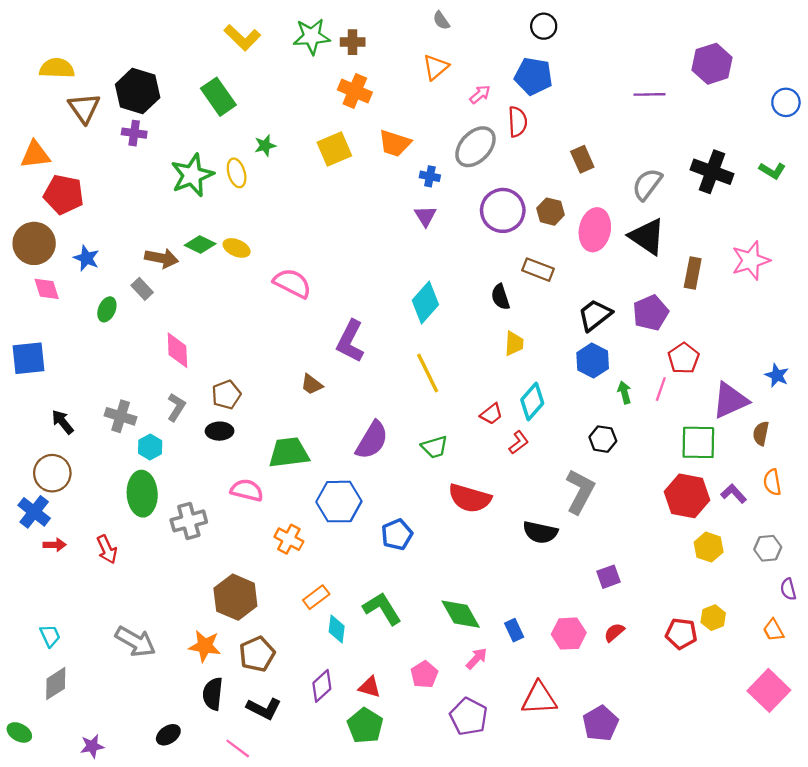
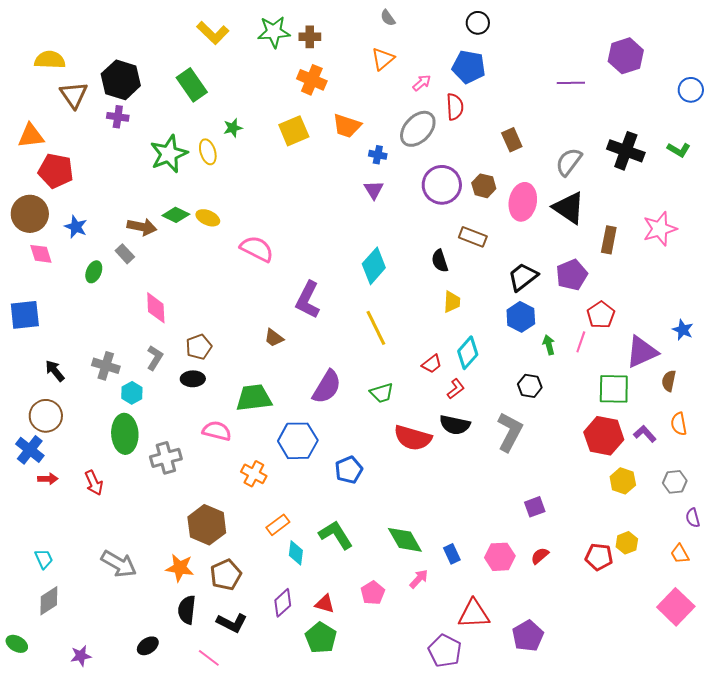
black semicircle: (540, 532) -> (455, 425), moved
purple pentagon: (469, 717) -> (445, 651), moved

